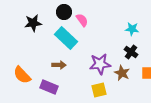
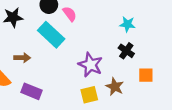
purple star: (100, 64) -> (90, 65), turned 30
brown arrow: (59, 65) -> (22, 58), moved
brown star: (122, 73) -> (115, 87), moved

